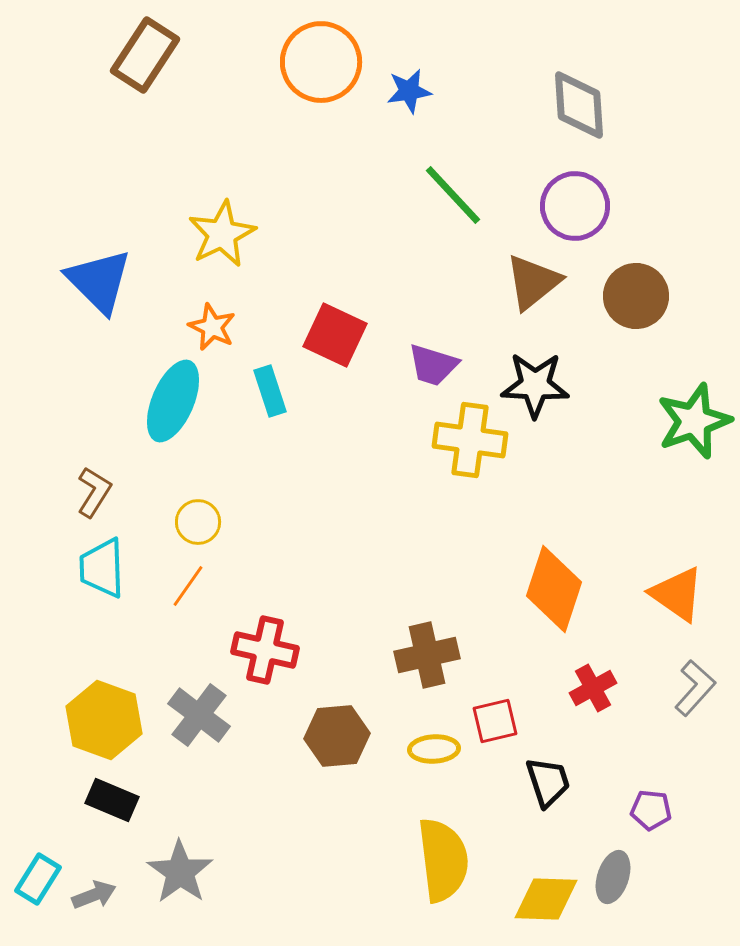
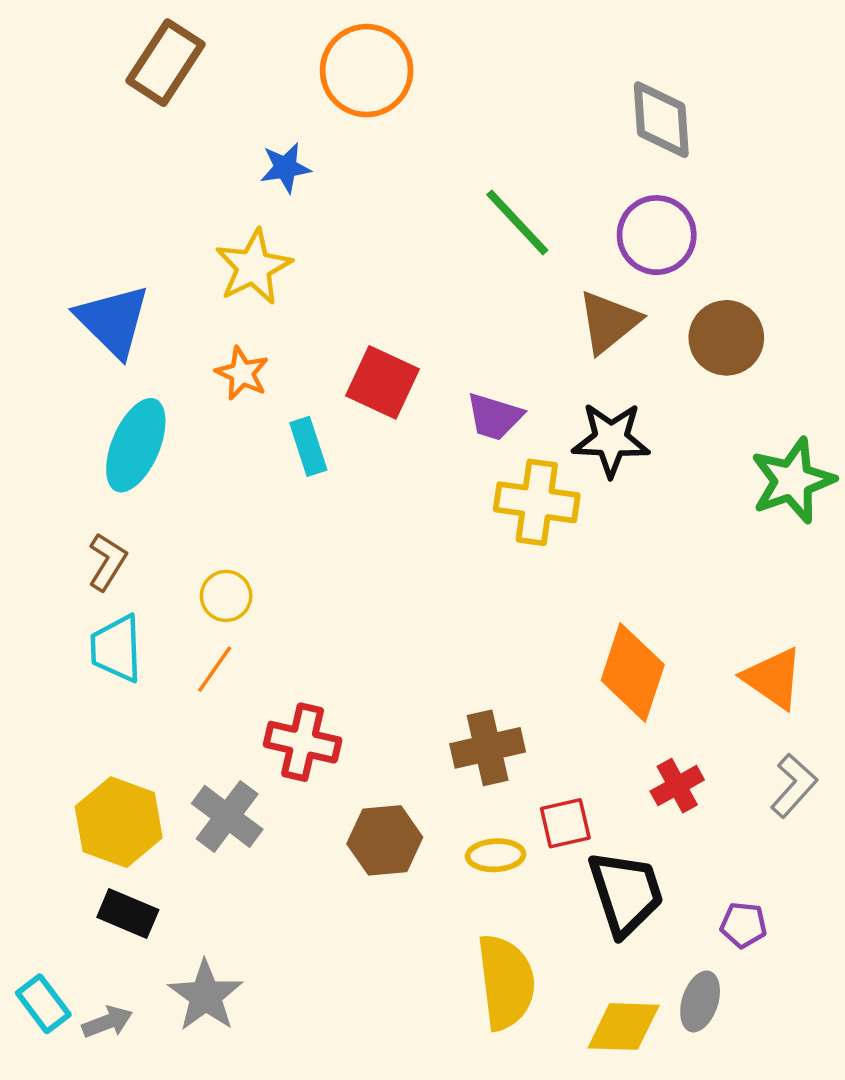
blue star: (409, 91) -> (285, 168), moved
cyan ellipse: (173, 401) -> (136, 445), moved
black trapezoid: (548, 782) -> (626, 893), size x1.5
cyan rectangle: (38, 879) -> (43, 1004), turned -69

